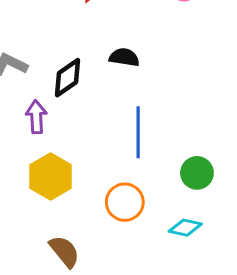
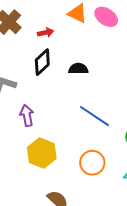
black diamond: (67, 78) -> (42, 62), moved
blue line: (138, 132) -> (94, 116), turned -48

